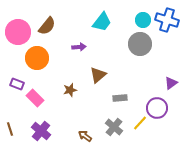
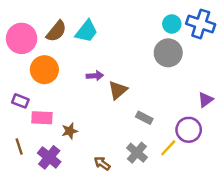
cyan trapezoid: (102, 22) -> (86, 31), moved
purple arrow: (79, 47) -> (95, 76), moved
brown star: (70, 90) -> (70, 131), moved
pink rectangle: (35, 98) -> (42, 118), turned -42
gray rectangle: (120, 98) -> (144, 118), turned 32
brown line: (10, 129) -> (19, 147), moved

